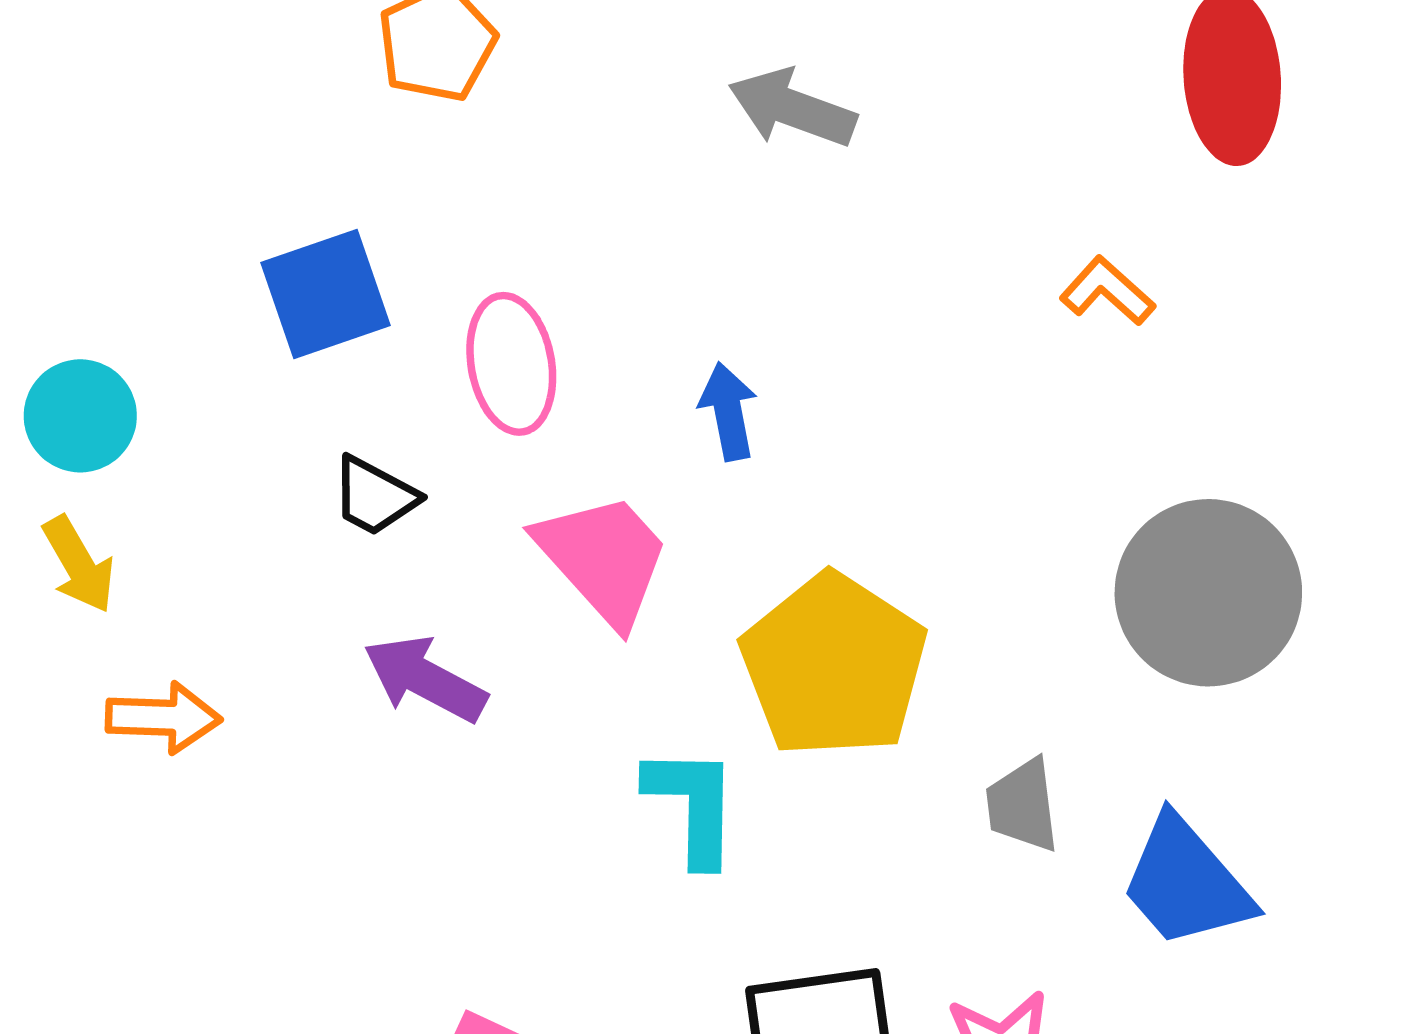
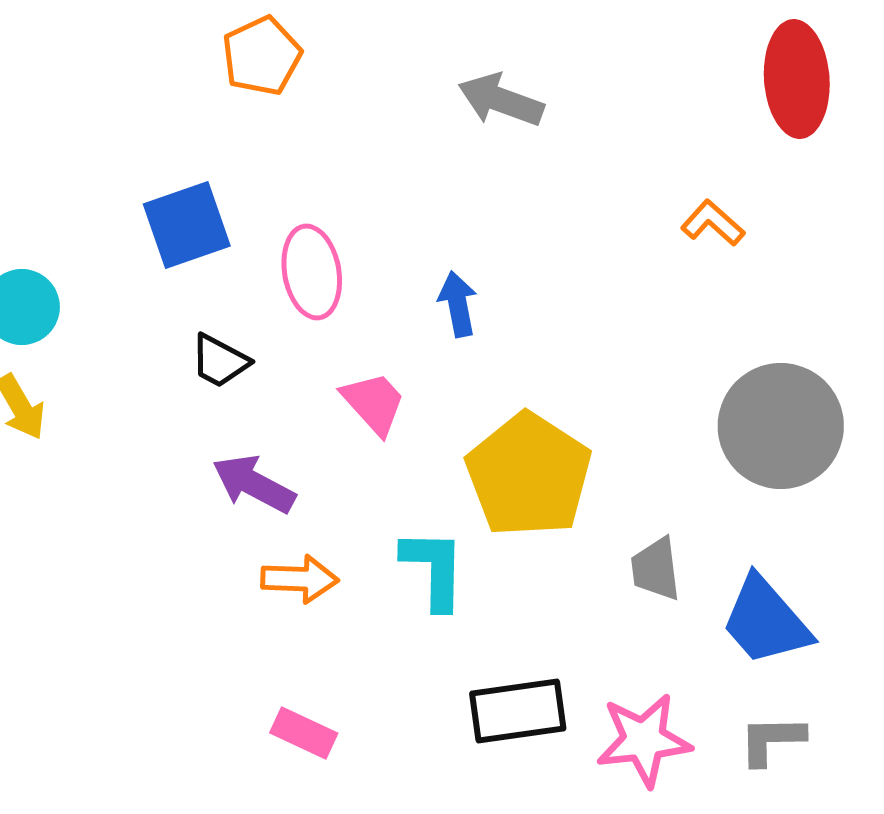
pink trapezoid: (603, 559) -> (374, 403), size x0.7
orange arrow: (163, 718) -> (300, 579), moved

